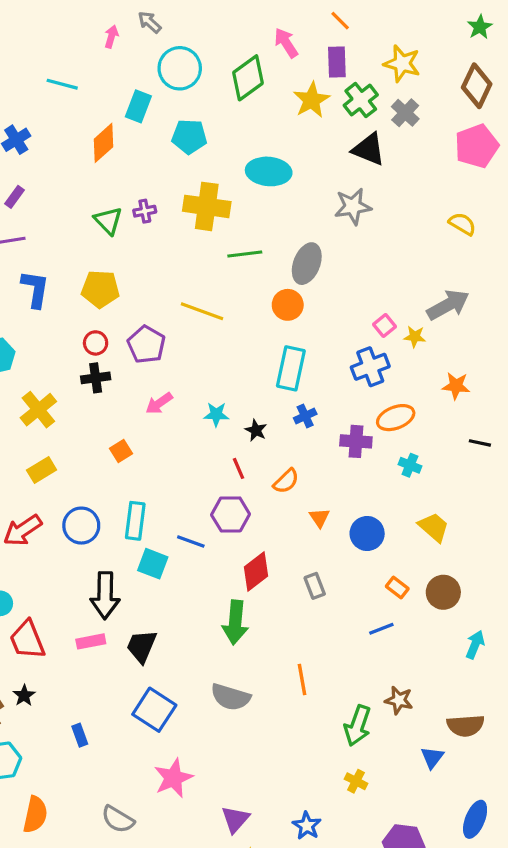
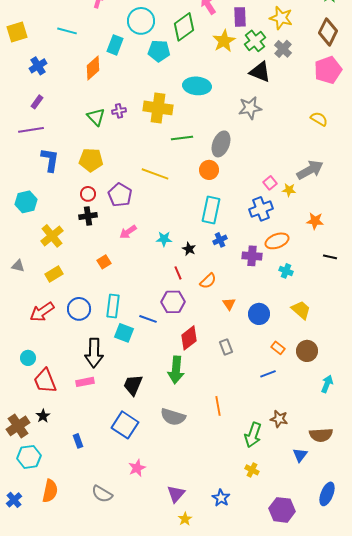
cyan pentagon: (189, 137) -> (159, 51), moved
black trapezoid: (142, 646) -> (133, 385), moved
pink star: (173, 778) -> (137, 468), size x0.7

